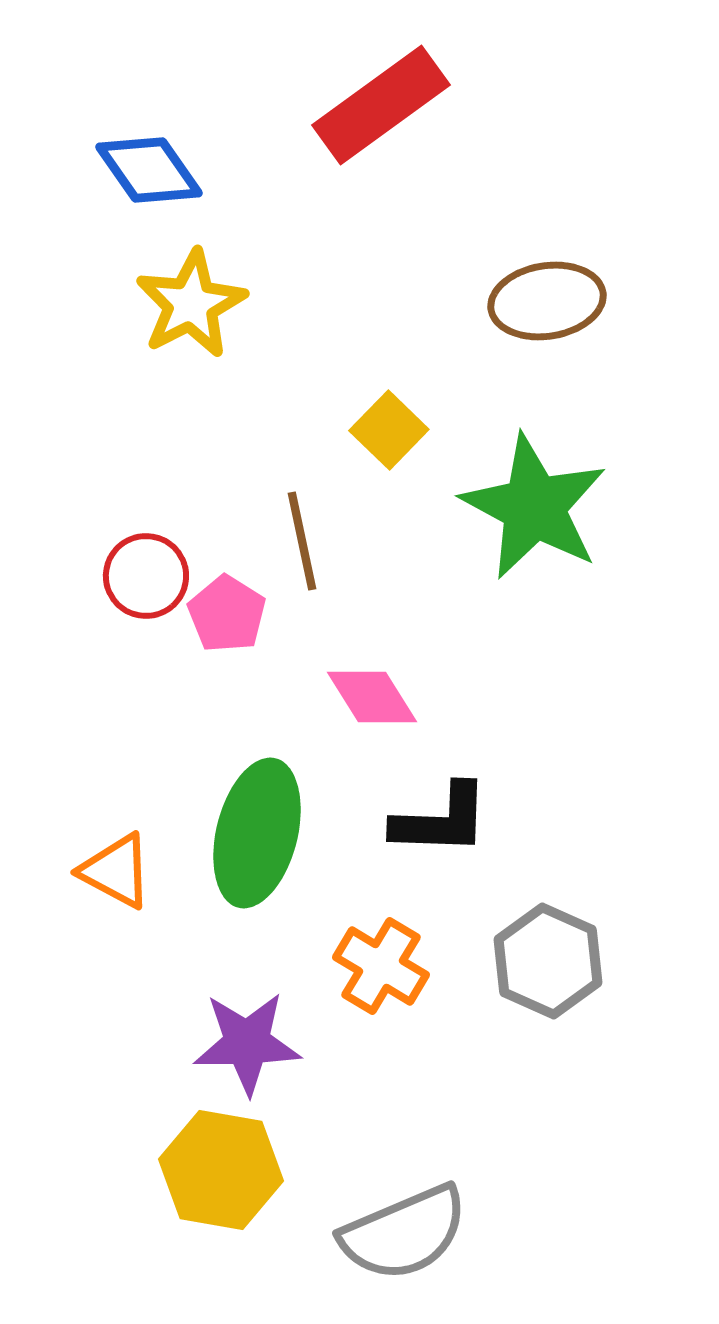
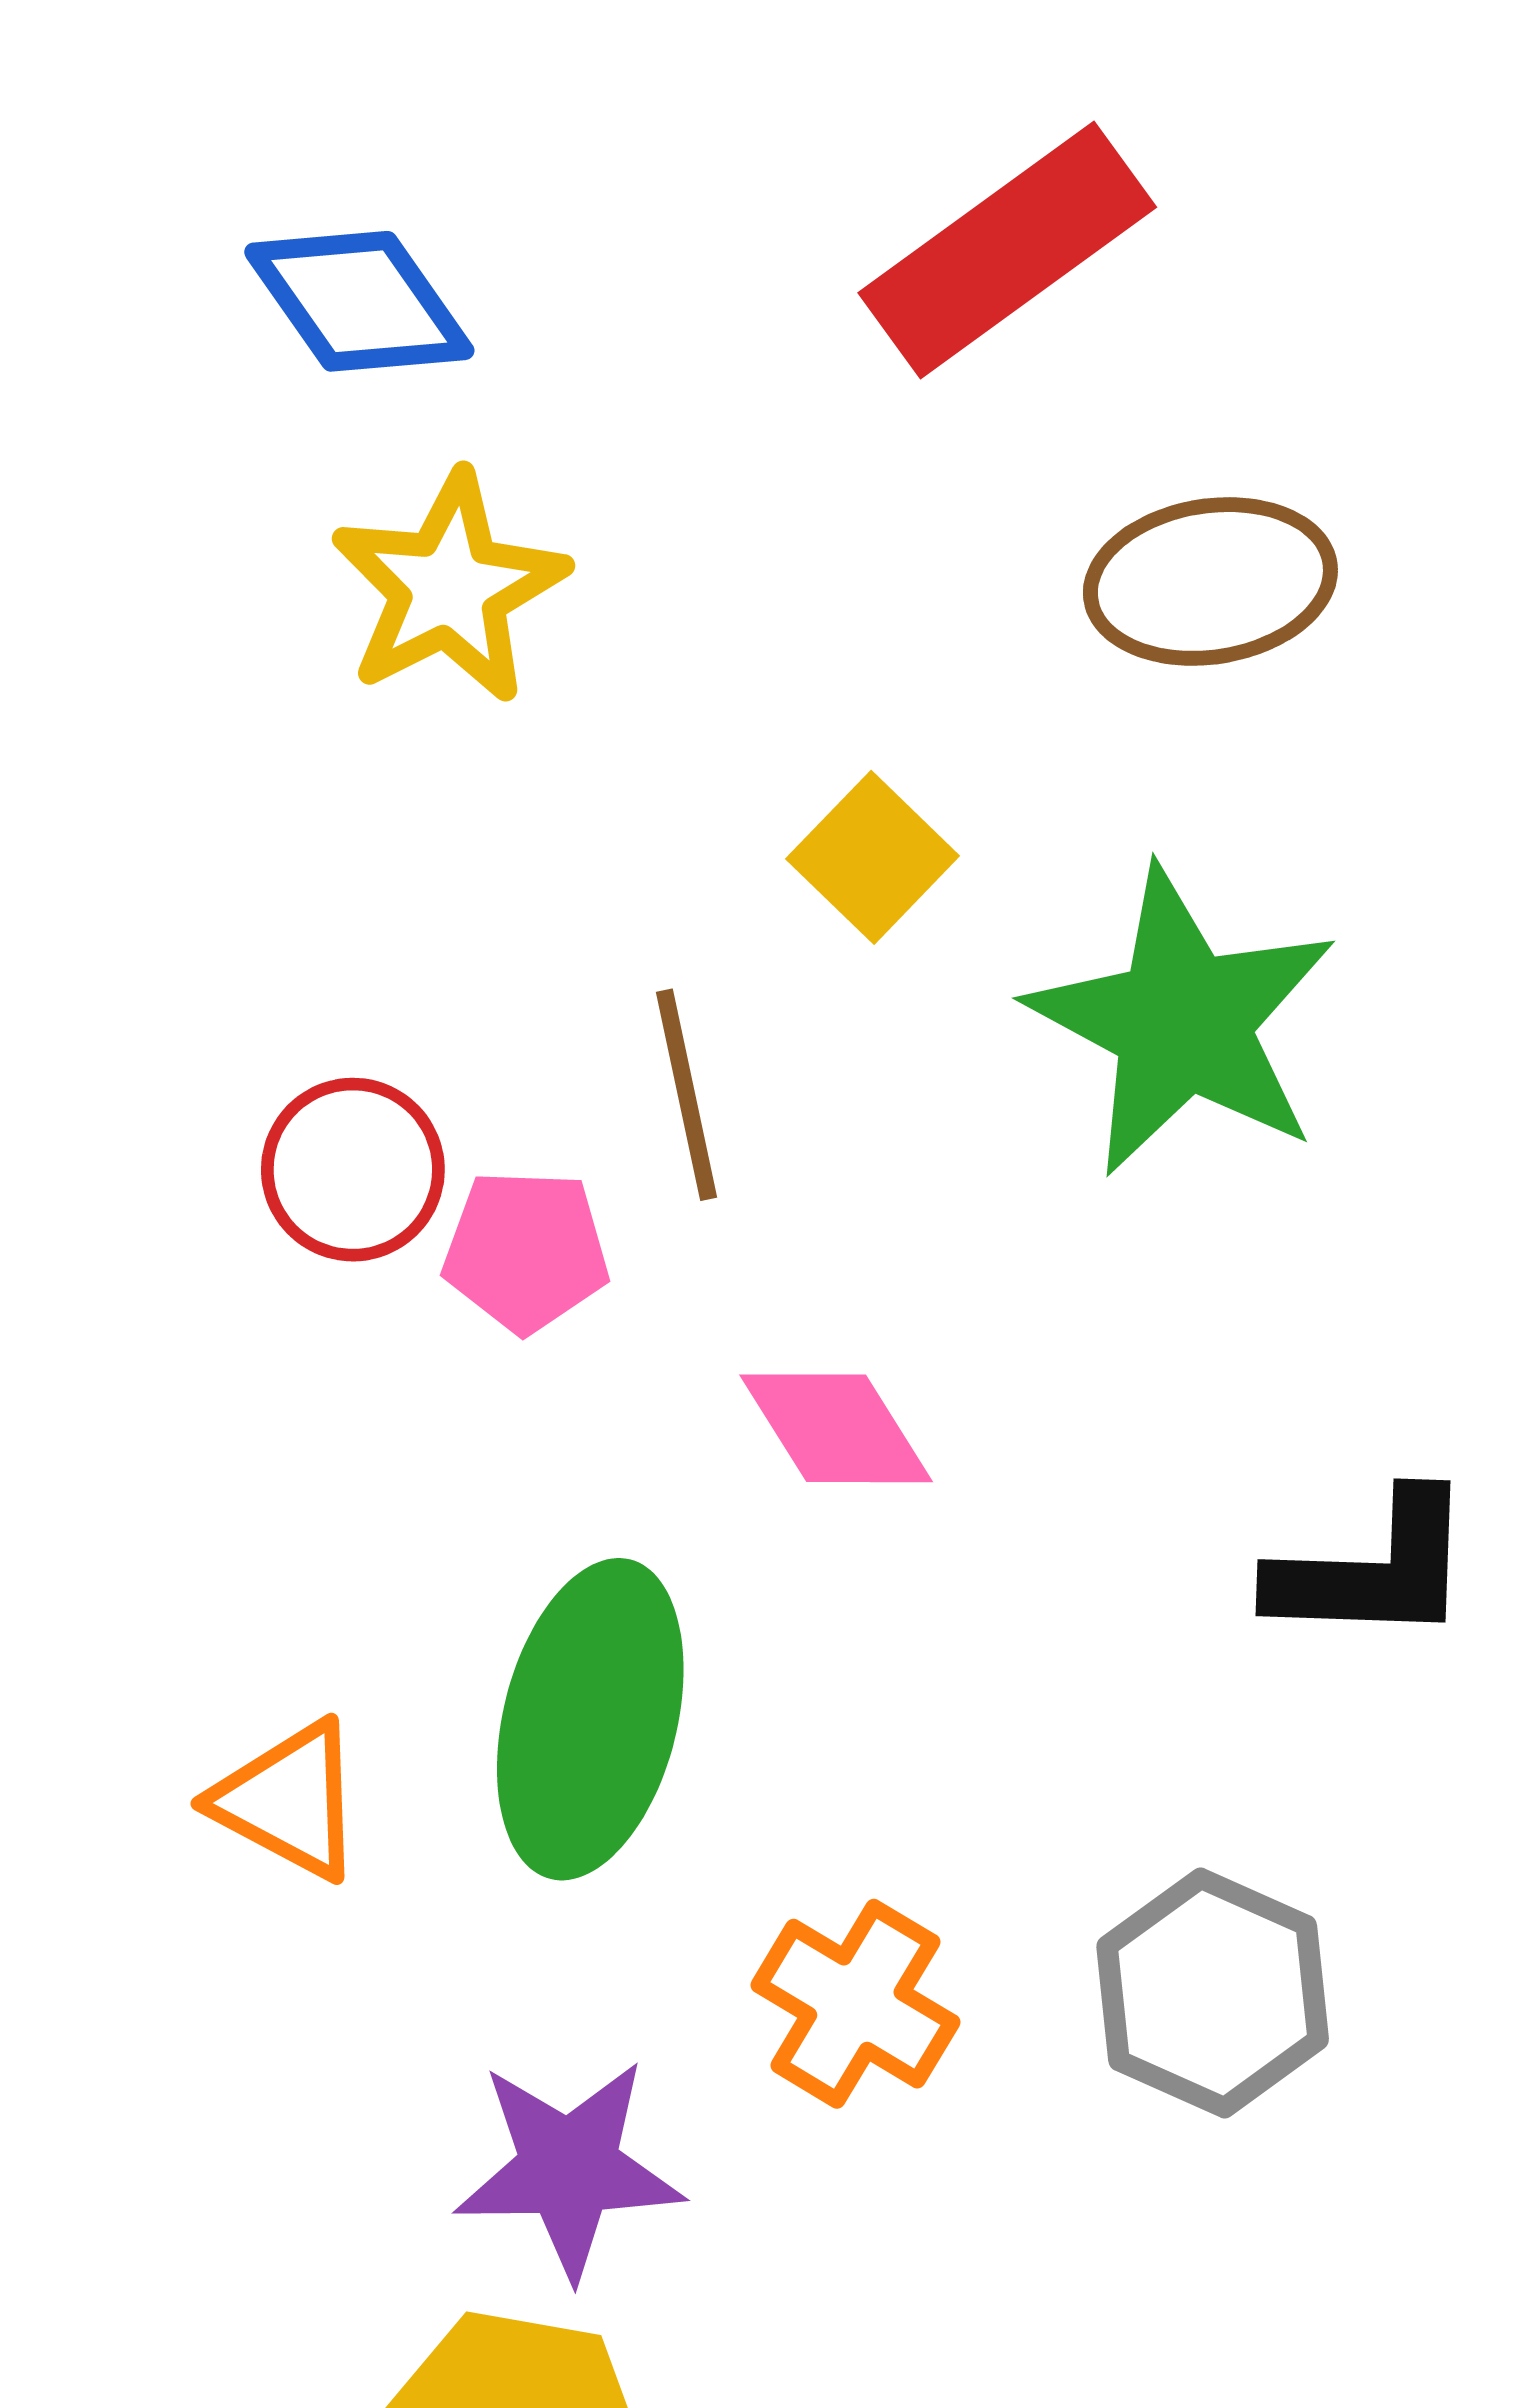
red rectangle: (381, 105) -> (1007, 250), moved
pink pentagon: (227, 614) -> (526, 1251), turned -30
black L-shape: (441, 820) -> (1373, 1570), moved

